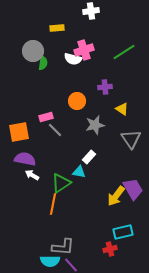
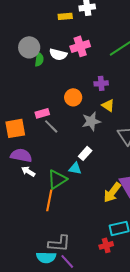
yellow rectangle: (57, 28) -> (65, 16), moved
white semicircle: (73, 59) -> (58, 54), moved
yellow triangle: (122, 109) -> (108, 105), moved

